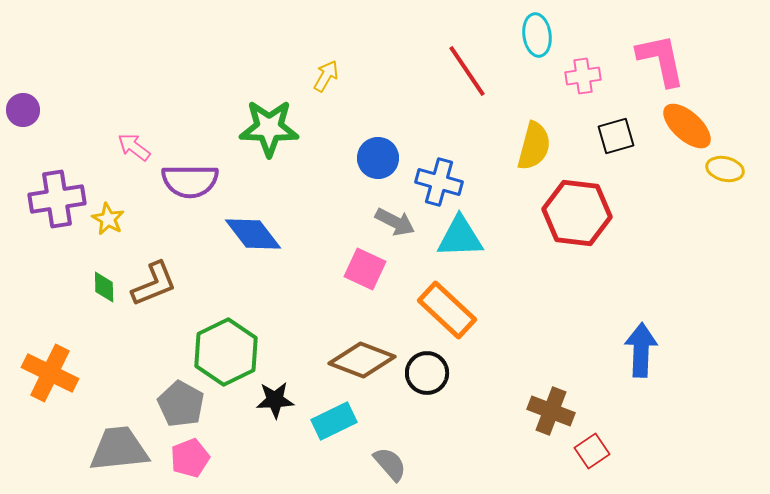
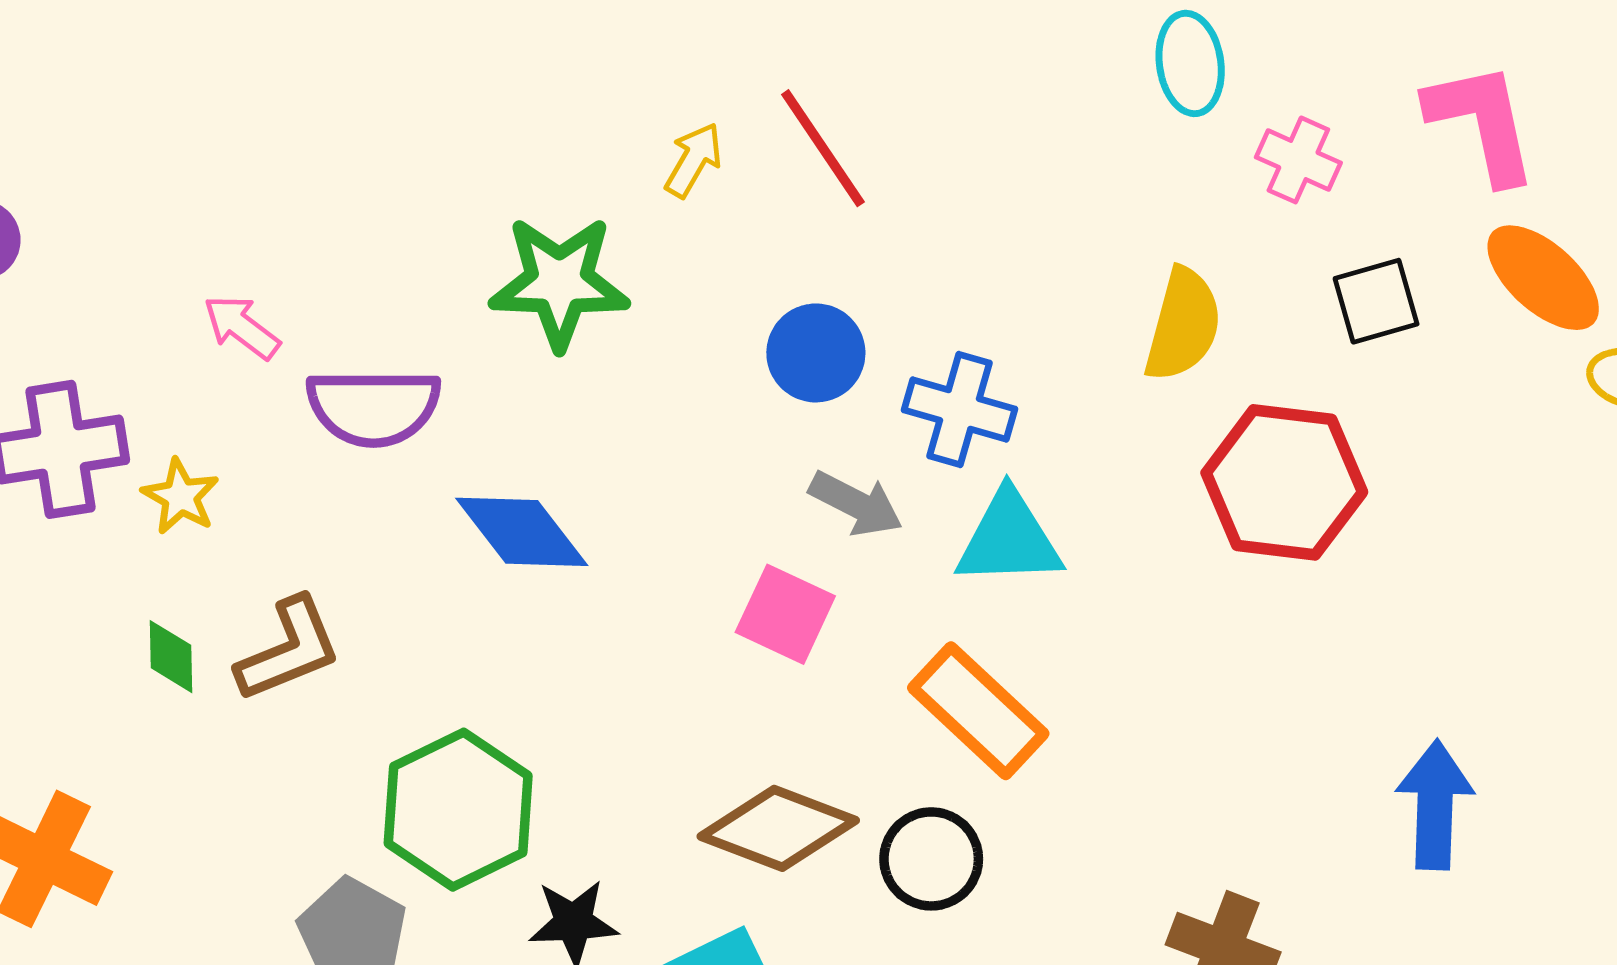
red line: (467, 71) -> (823, 148), moved
pink cross: (583, 76) -> (1298, 160), turned 32

